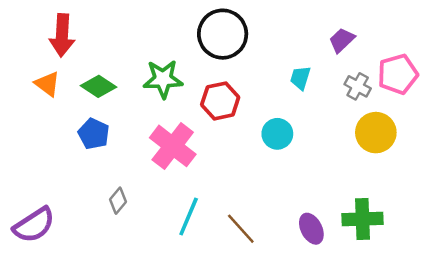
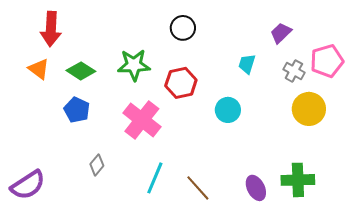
black circle: (223, 34) -> (183, 28), size x0.6

